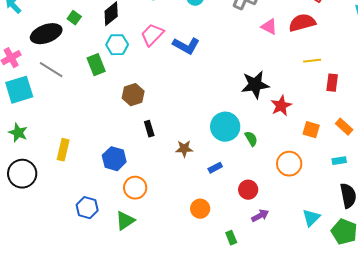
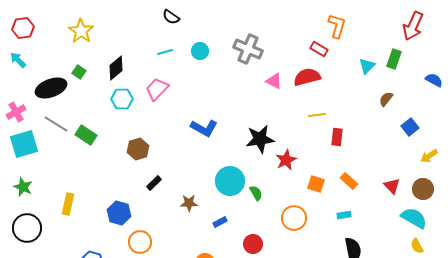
blue L-shape: (186, 46) -> (204, 128), moved
green rectangle: (96, 65) -> (86, 135), moved, turned -35
black rectangle: (149, 129) -> (154, 183), turned 63

